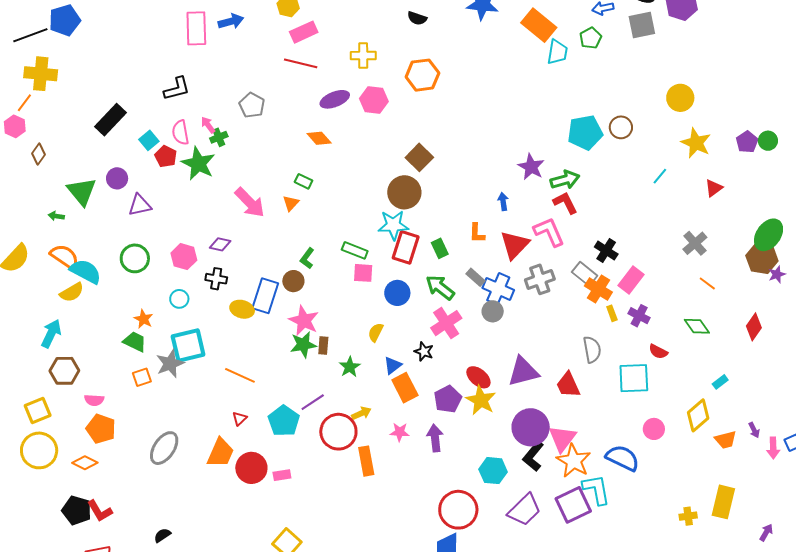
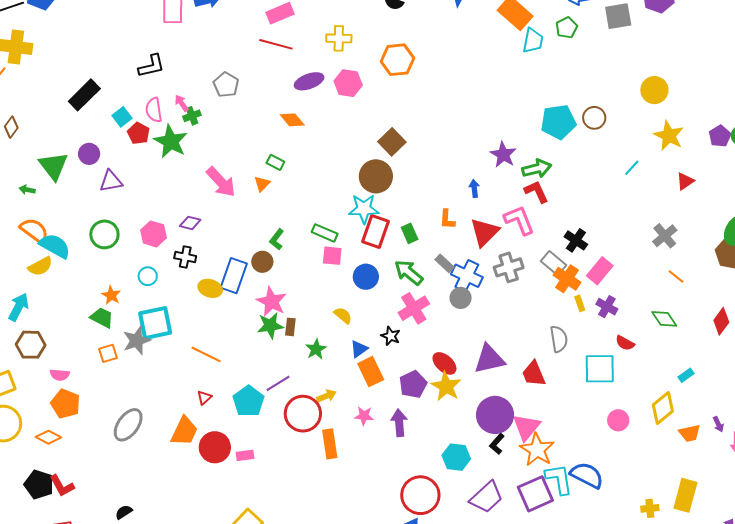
yellow semicircle: (376, 332) -> (343, 315), turned 102
black L-shape: (533, 456) -> (497, 444), size x0.7
blue semicircle: (623, 458) -> (587, 475), moved

